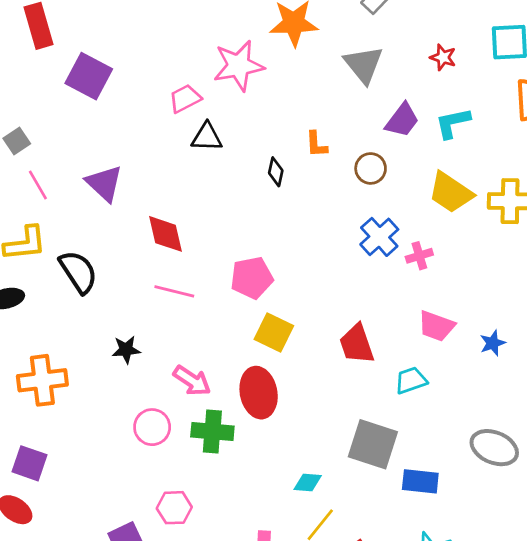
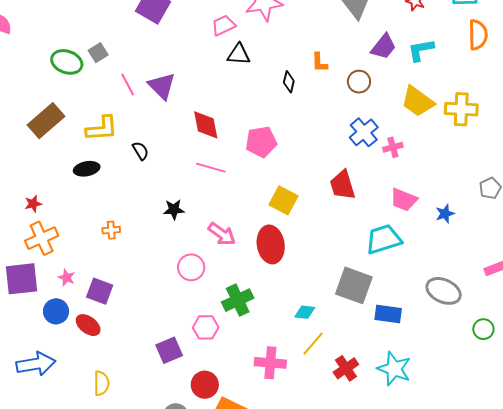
pink line: (38, 185) -> (128, 85), moved
black semicircle: (78, 272) -> (140, 151), size x0.6
pink pentagon: (252, 278) -> (261, 142), moved
red trapezoid: (357, 344) -> (343, 185), moved
orange cross: (42, 380) -> (111, 230), size x0.5
cyan trapezoid: (411, 380) -> (384, 239), size x1.5
green cross: (212, 432) -> (238, 300), moved, turned -32

